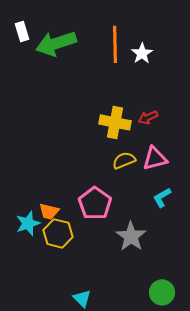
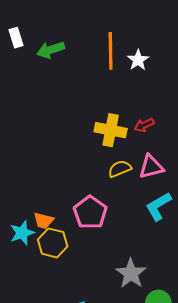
green arrow: (56, 43) -> (51, 50), size x0.7
cyan L-shape: (162, 197) -> (158, 206), size x1.4
gray star: (131, 236) -> (131, 273), moved

